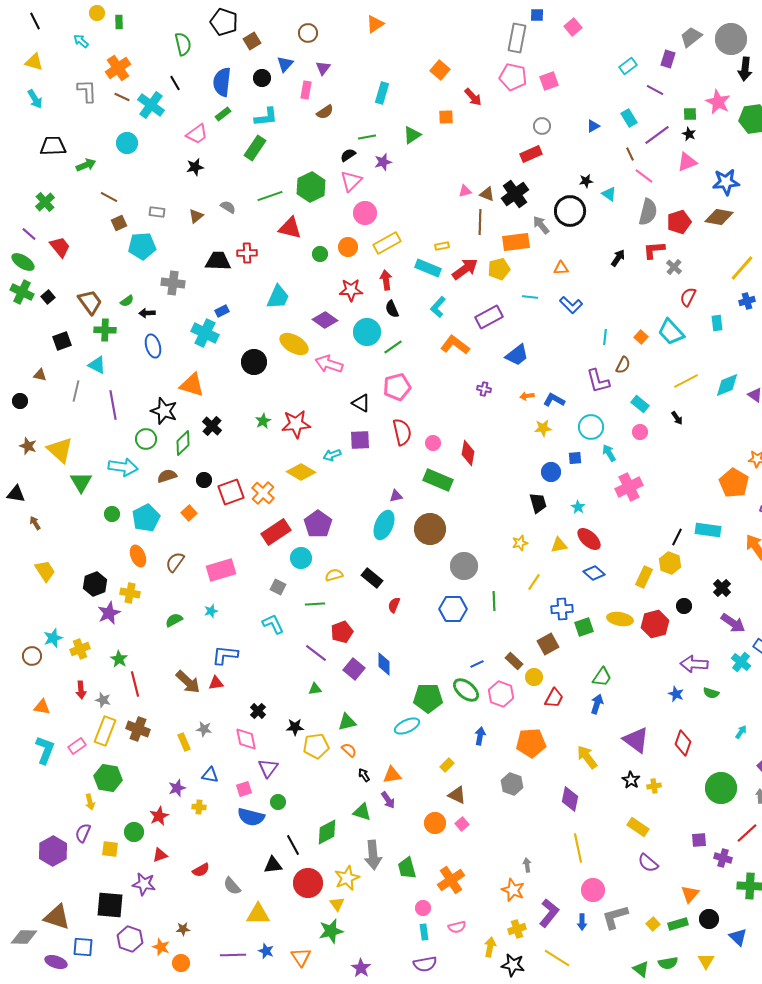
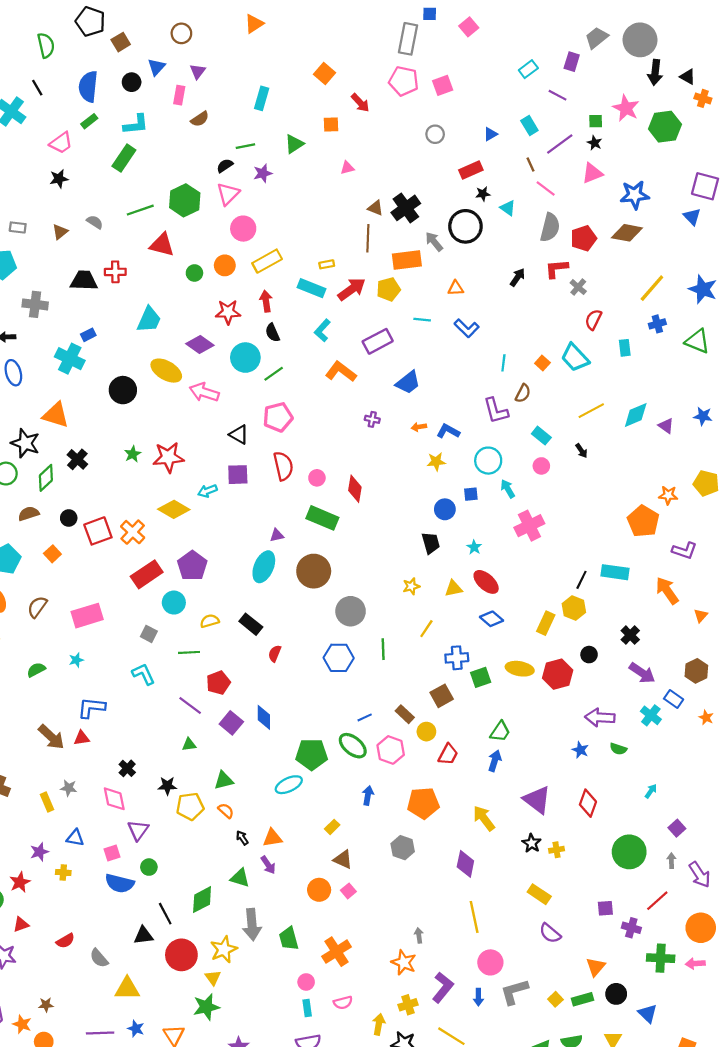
red rectangle: (531, 154) -> (471, 170), moved
pink triangle: (465, 191) -> (347, 168), moved

